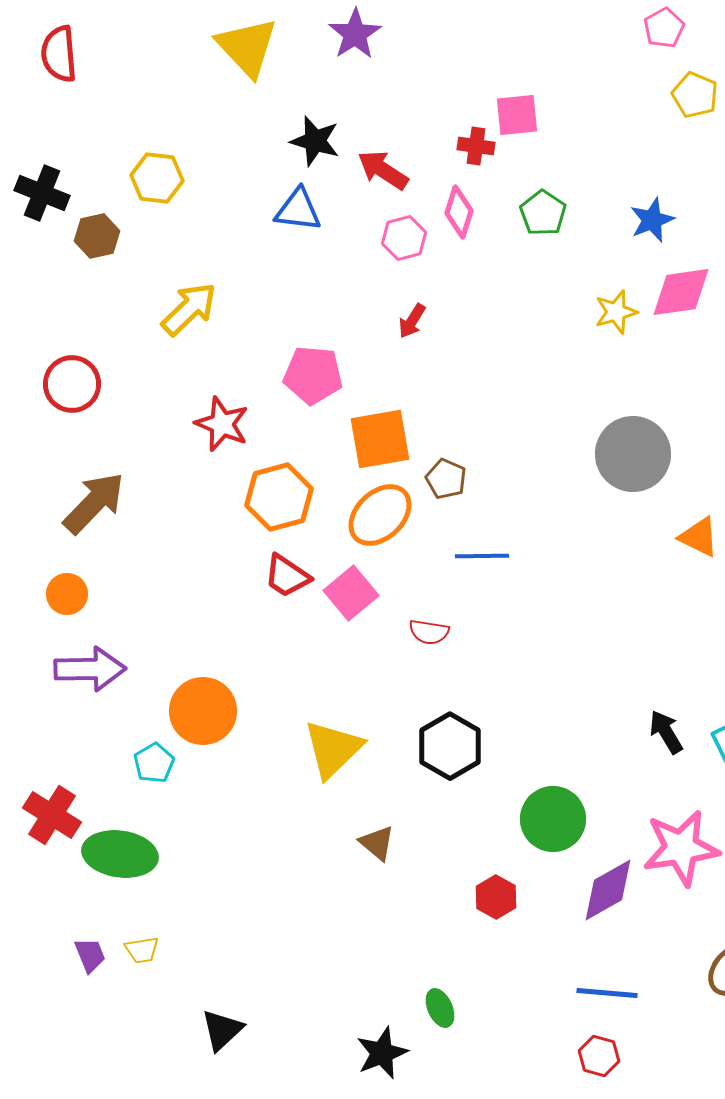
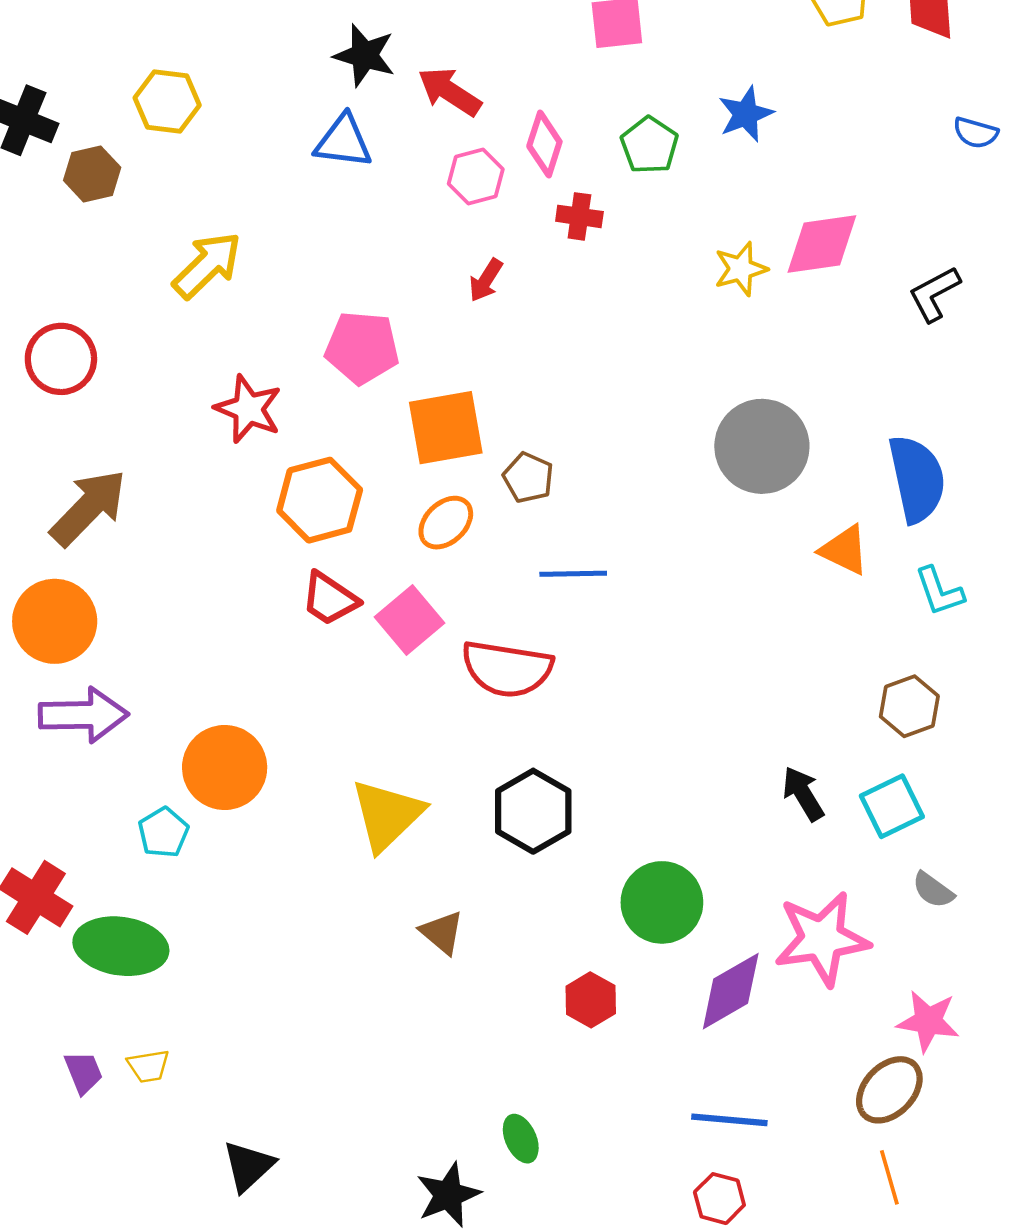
red cross: (476, 146) -> (579, 216), moved
blue star: (652, 220) -> (746, 114), moved
orange ellipse: (380, 515) -> (446, 523), size x0.7
orange circle: (67, 594) -> (55, 621), size x1.6
red semicircle: (429, 632) -> (507, 669), size x1.8

